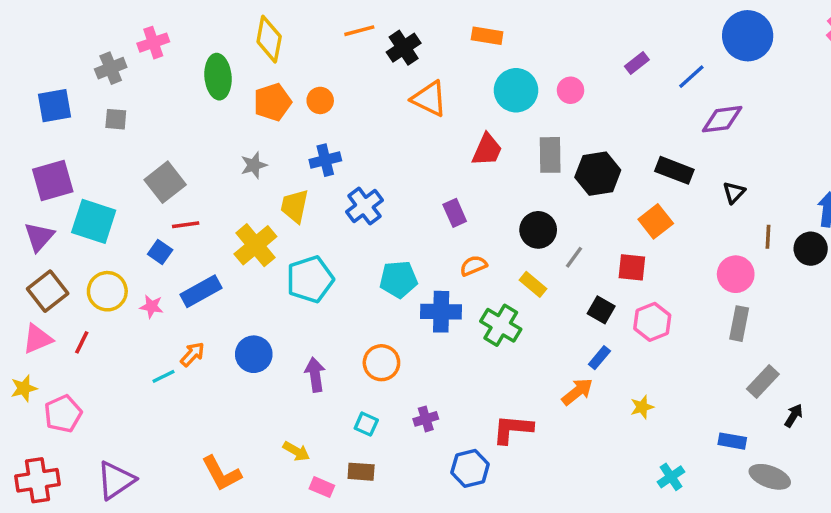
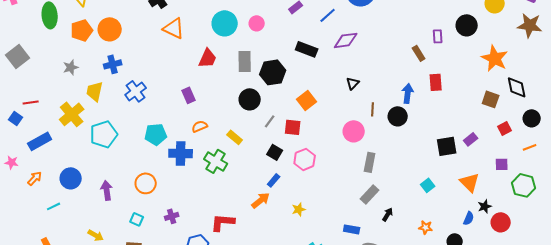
orange circle: (320, 100) -> (110, 29), size x1.5
black rectangle: (674, 170) -> (307, 49), moved
gray square: (165, 182) -> (18, 56), moved
black circle: (538, 230) -> (250, 99), moved
gray line: (574, 257) -> (270, 121), moved
pink star: (152, 307) -> (12, 162), moved
gray rectangle: (739, 324) -> (370, 162), moved
cyan line: (163, 376) -> (54, 206), moved

